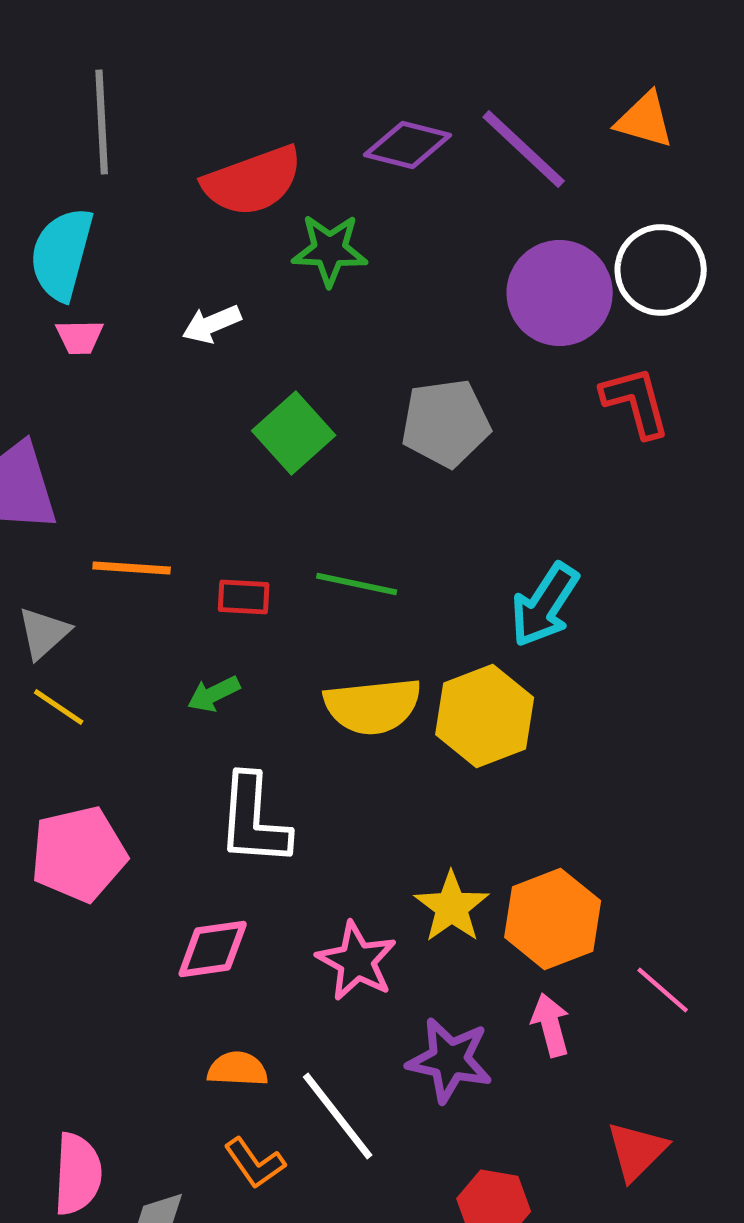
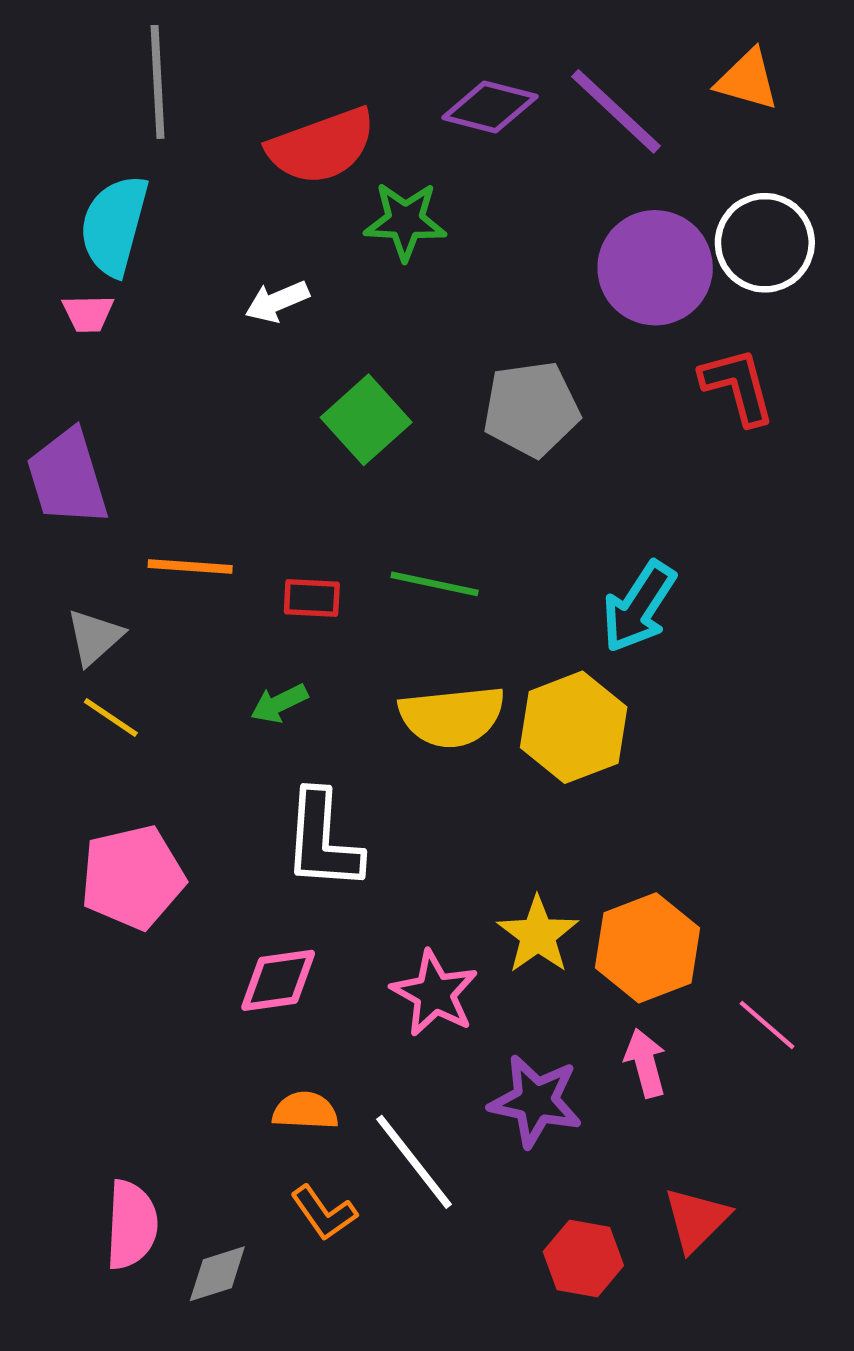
pink trapezoid: (80, 337) -> (88, 313), moved
red triangle: (637, 1151) -> (696, 1219), moved

